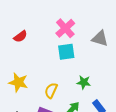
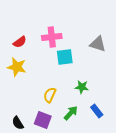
pink cross: (65, 28) -> (52, 37), moved, turned 36
yellow star: (18, 82) -> (17, 67), moved

